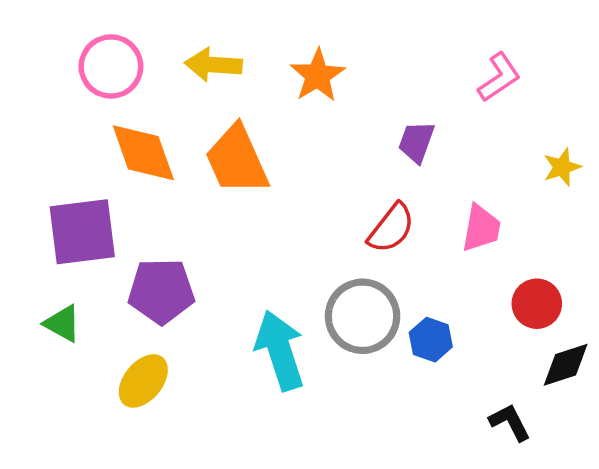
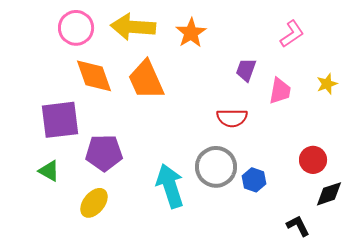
yellow arrow: (213, 65) -> (133, 27), size x1.4
red semicircle: (391, 228) -> (232, 118), turned 52
pink trapezoid: (481, 228) -> (280, 91), moved

